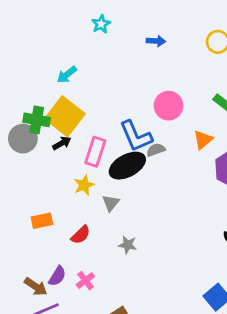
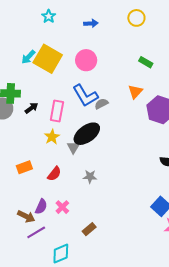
pink circle: (168, 106) -> (86, 60), moved
yellow square: (65, 116) -> (48, 59), moved
black ellipse: (127, 166) -> (87, 134), moved

